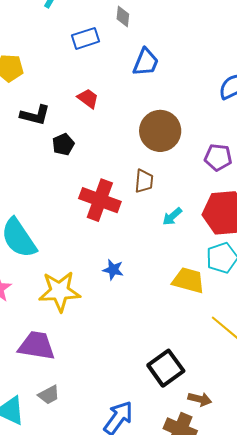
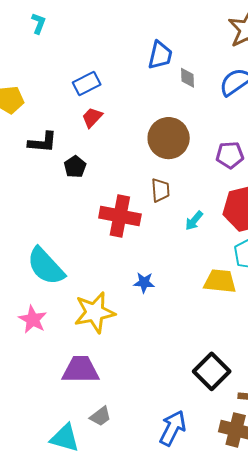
gray diamond: (123, 17) -> (187, 78), moved
blue rectangle: (85, 38) -> (87, 84), moved
blue trapezoid: (146, 62) -> (160, 55), moved
red trapezoid: (88, 98) -> (92, 117), turned -75

